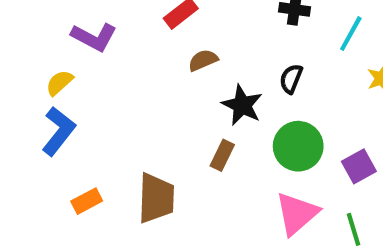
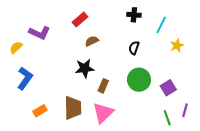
yellow semicircle: (59, 83) -> (16, 48), moved
black star: (242, 105) -> (85, 68), moved, turned -30
pink triangle: (297, 214) -> (103, 113), moved

